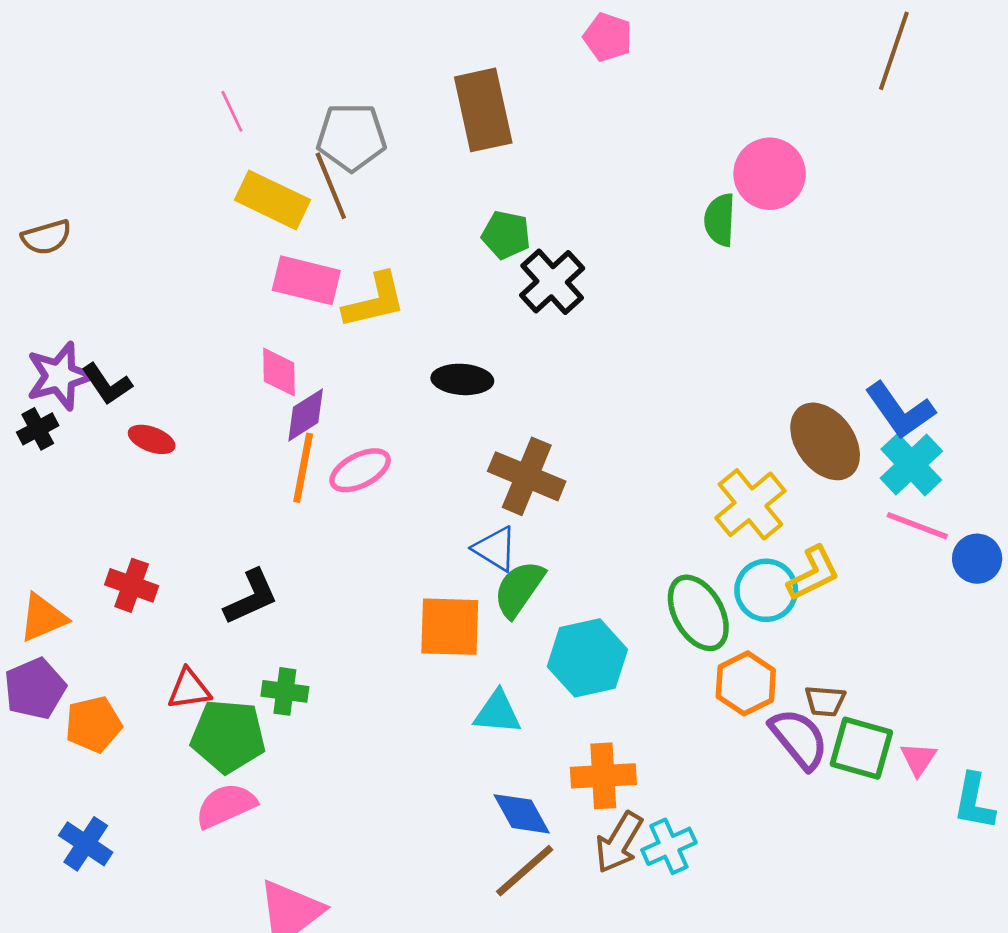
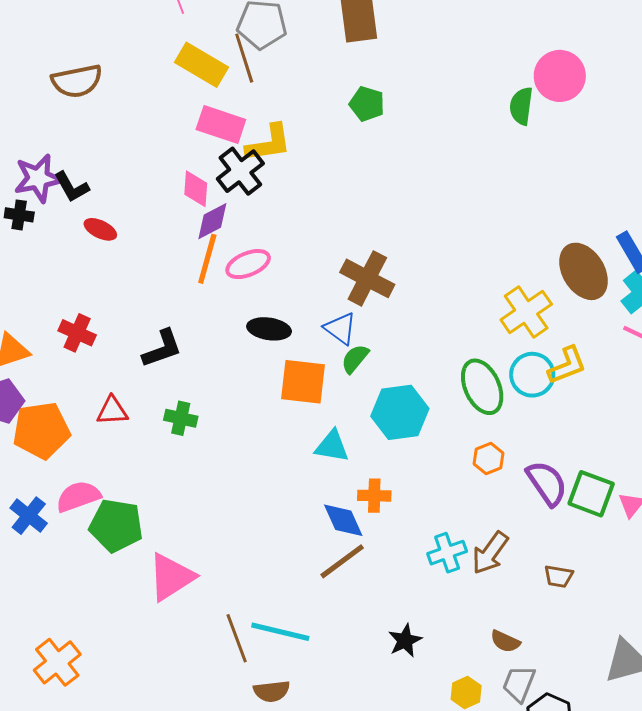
brown semicircle: (46, 237) -> (77, 81), moved, size x1.4
black cross: (552, 282) -> (240, 171), moved
black ellipse: (462, 379) -> (269, 329), moved
black cross: (38, 429) -> (19, 215), turned 32
green semicircle: (519, 589) -> (355, 359), size x0.7
orange hexagon: (746, 683) -> (489, 459), moved, size x0.7
brown trapezoid: (825, 701) -> (559, 576), moved
orange pentagon: (93, 724) -> (41, 430), size x1.4
green pentagon: (228, 736) -> (116, 526), moved
orange cross: (603, 776) -> (374, 496), moved, size x0.7
pink semicircle: (226, 806) -> (78, 496), moved
brown arrow: (619, 842) -> (490, 553), moved

